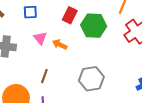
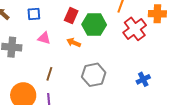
pink triangle: (40, 38) -> (44, 38), turned -32
orange arrow: (60, 44) -> (74, 42), moved

